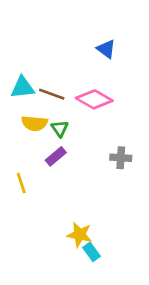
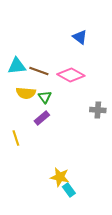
gray cross: (121, 158) -> (98, 110), moved

